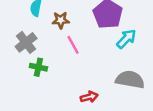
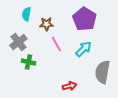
cyan arrow: (126, 39) -> (83, 49), moved
gray semicircle: (130, 80) -> (102, 72), turned -90

